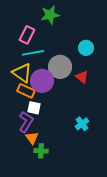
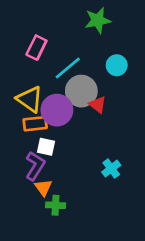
green star: (50, 15) -> (98, 20), moved
cyan line: (33, 53) -> (68, 68), moved, turned -30
red triangle: (82, 77) -> (98, 105), moved
orange rectangle: (26, 91) -> (35, 124), turned -30

